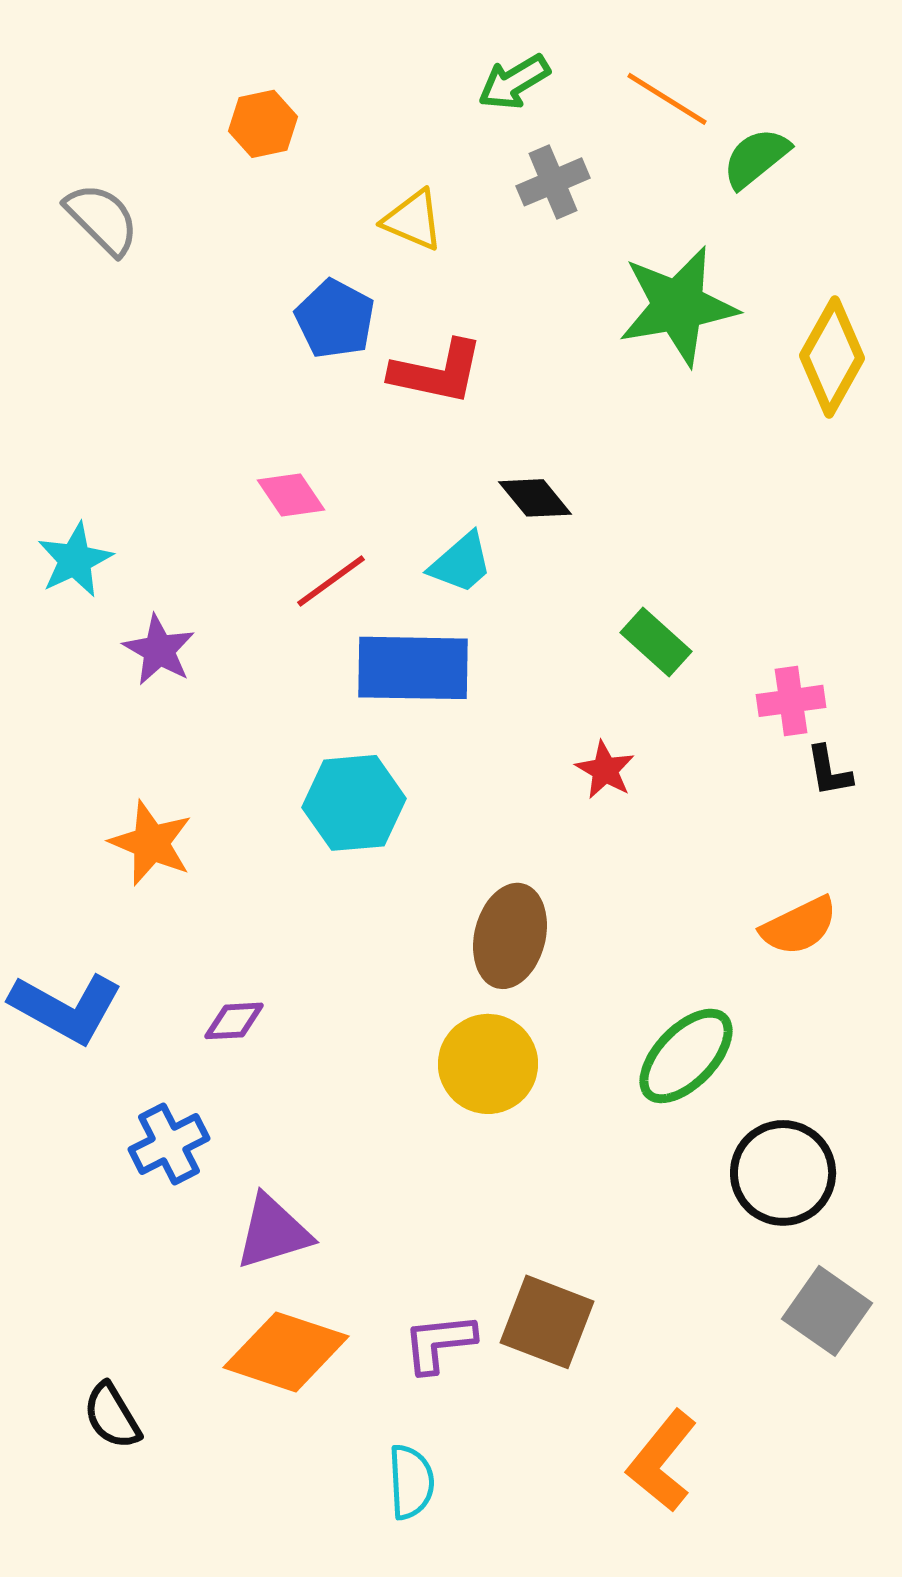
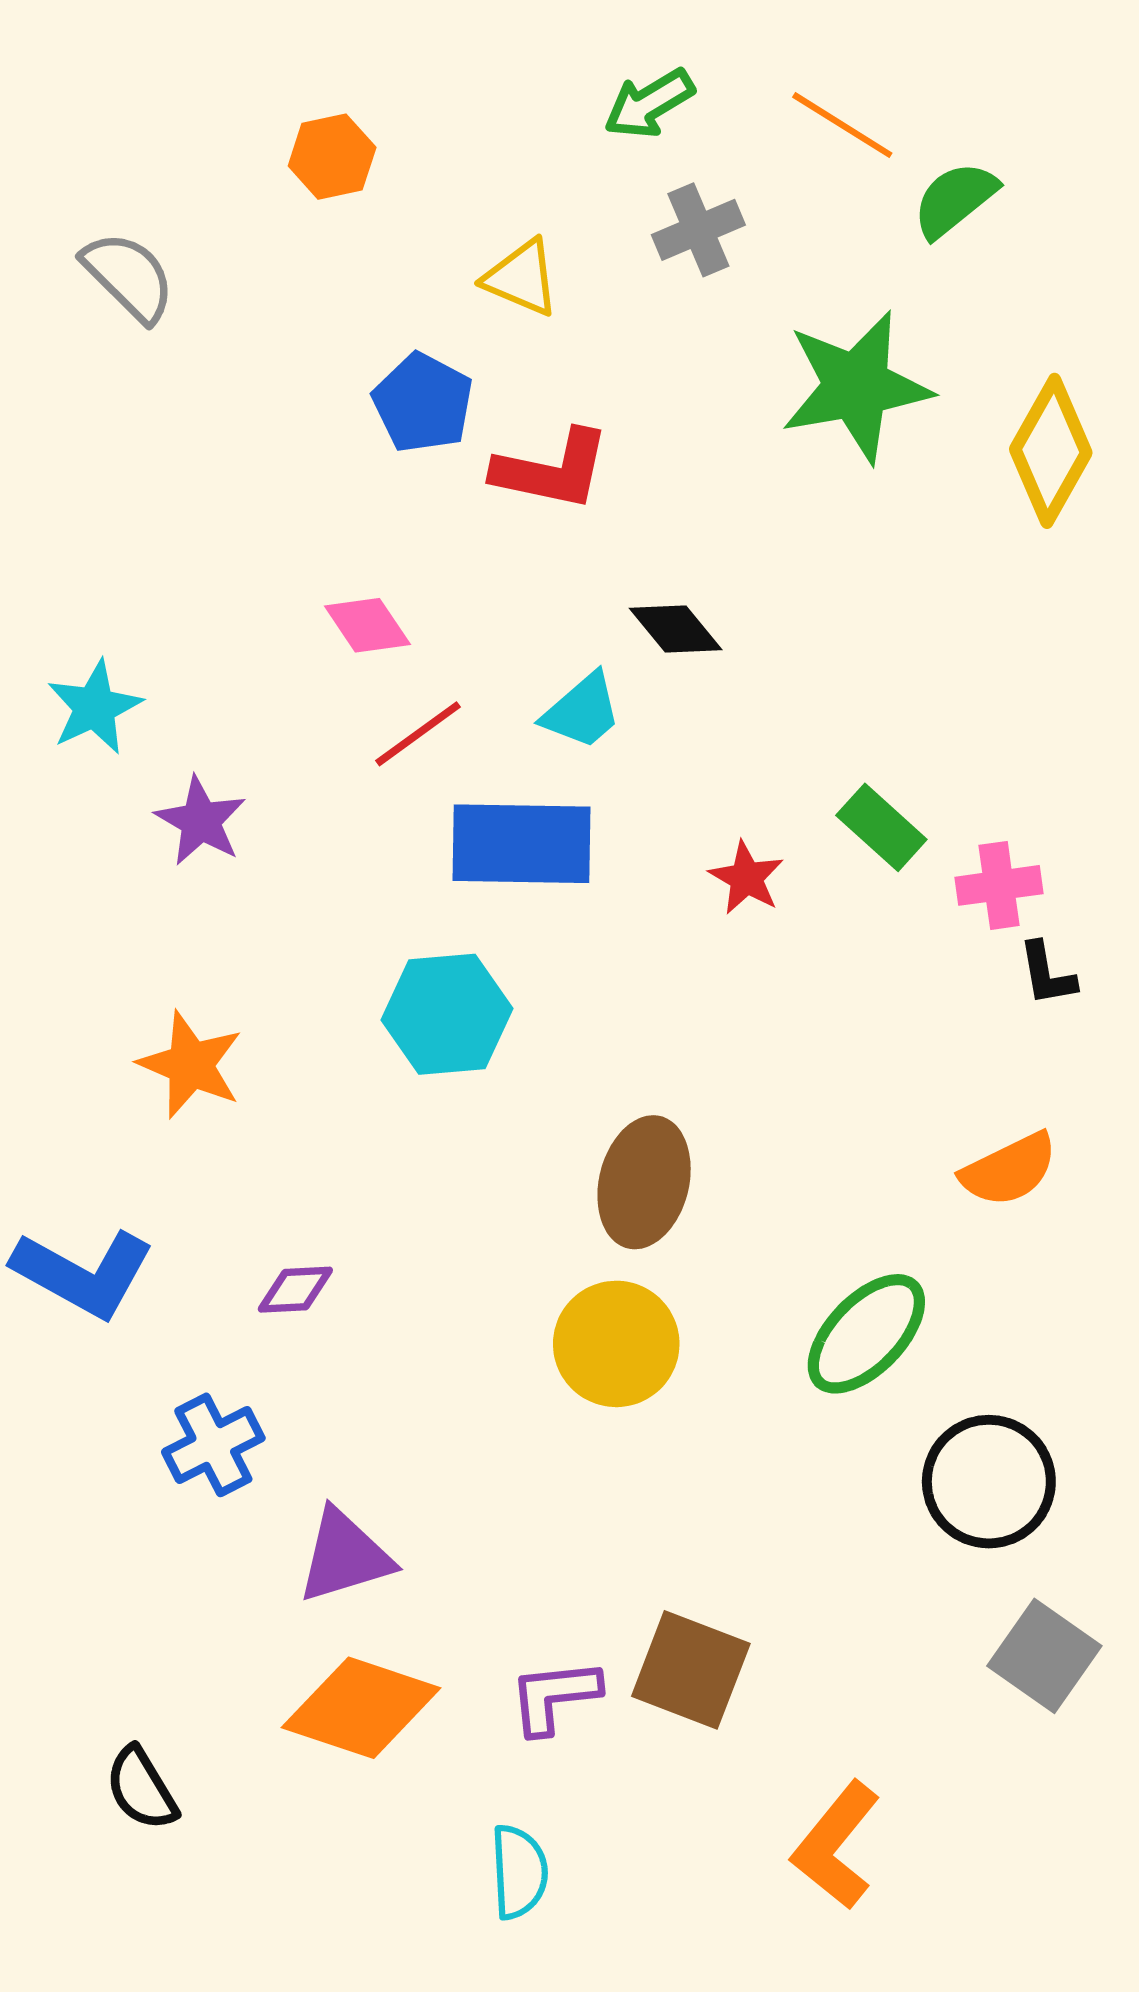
green rectangle: (656, 642) -> (881, 827), moved
red star: (605, 770) -> (746, 878), moved

